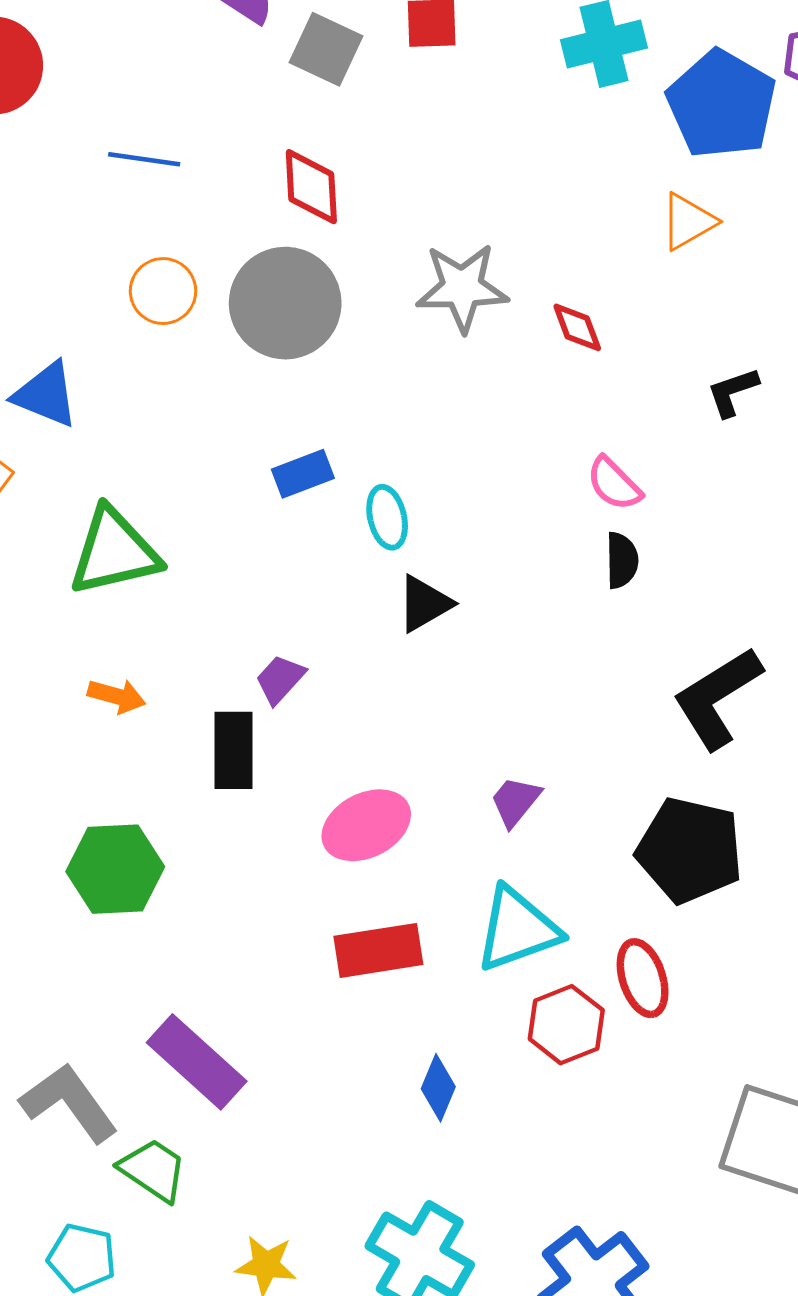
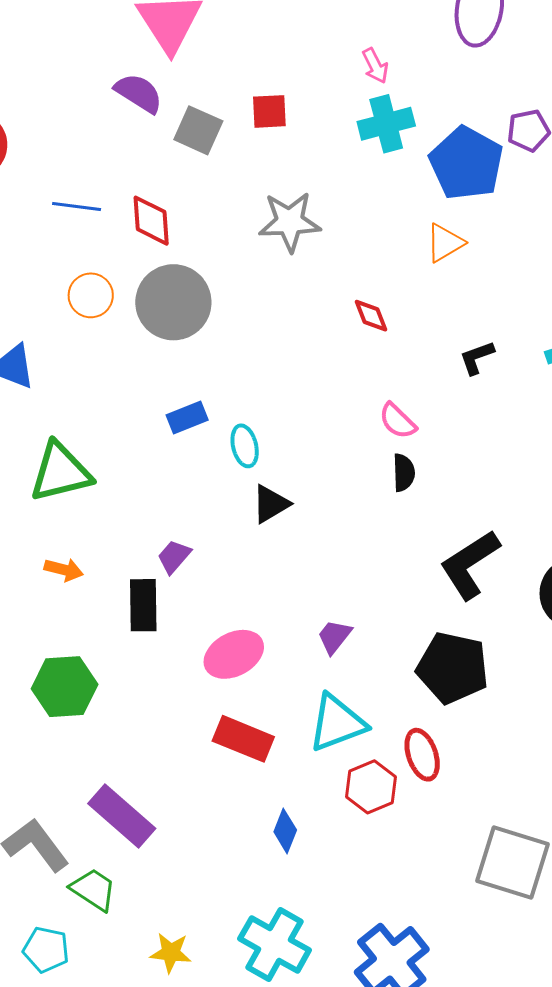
red diamond: (311, 187) -> (151, 221), moved
gray star: (462, 288) -> (290, 222), moved
red rectangle: (378, 950) -> (243, 739), turned 32

